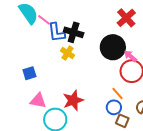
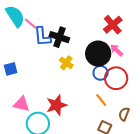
yellow cross: (67, 53) -> (66, 63), moved
pink arrow: (130, 56) -> (117, 50), moved
blue square: (29, 73) -> (11, 69), moved
blue circle: (114, 107) -> (101, 73), moved

